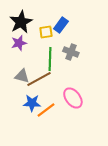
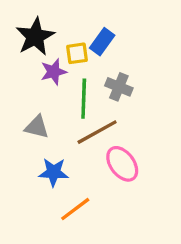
purple star: (19, 43) -> (54, 72), moved
brown line: (39, 79) -> (97, 132), moved
orange line: (46, 110) -> (75, 209), moved

